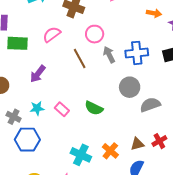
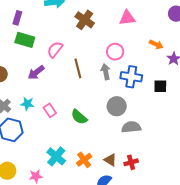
pink semicircle: (52, 34) -> (55, 50), moved, turned -30
pink circle: (95, 34) -> (115, 52), moved
brown triangle: (137, 144) -> (110, 160), turned 32

